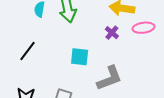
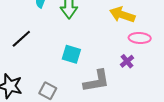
purple cross: (112, 33) -> (127, 61), moved

